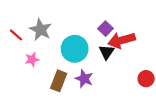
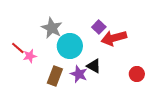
gray star: (41, 30) -> (52, 28), moved
red line: (16, 35) -> (18, 48), moved
black triangle: (107, 52) -> (94, 66), moved, turned -35

